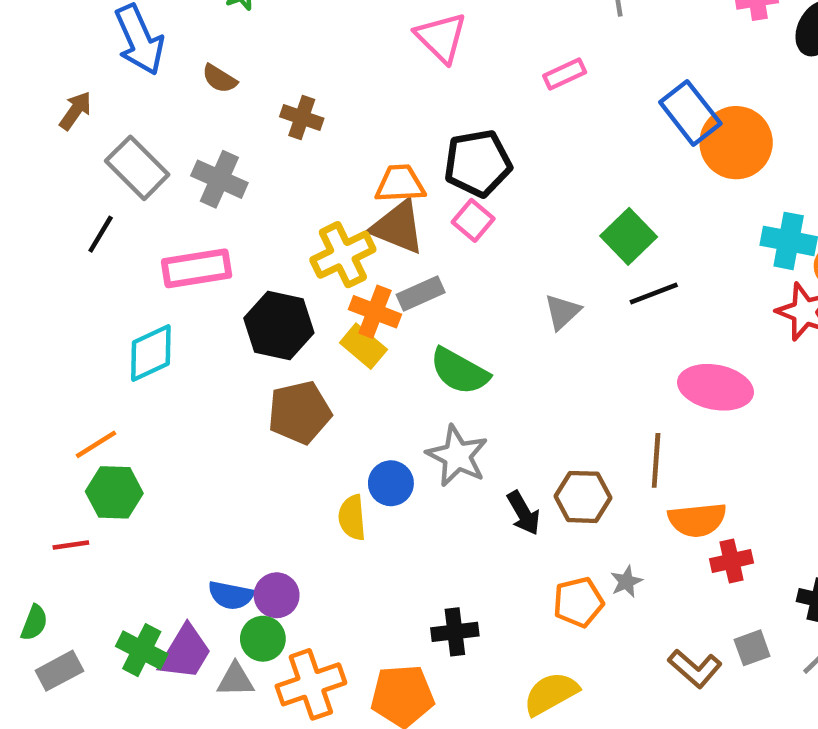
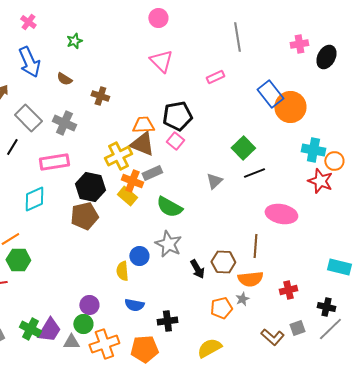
brown pentagon: (299, 412) -> (84, 216), moved
orange semicircle: (697, 520) -> (250, 279), moved
blue semicircle: (231, 595) -> (134, 305), moved

